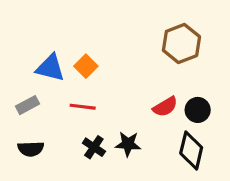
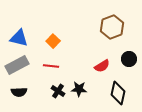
blue triangle: (50, 68) -> (19, 38), moved
gray rectangle: (28, 105) -> (17, 65), size x1.6
black circle: (198, 110) -> (129, 59), moved

